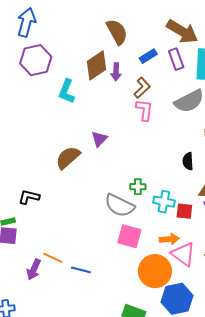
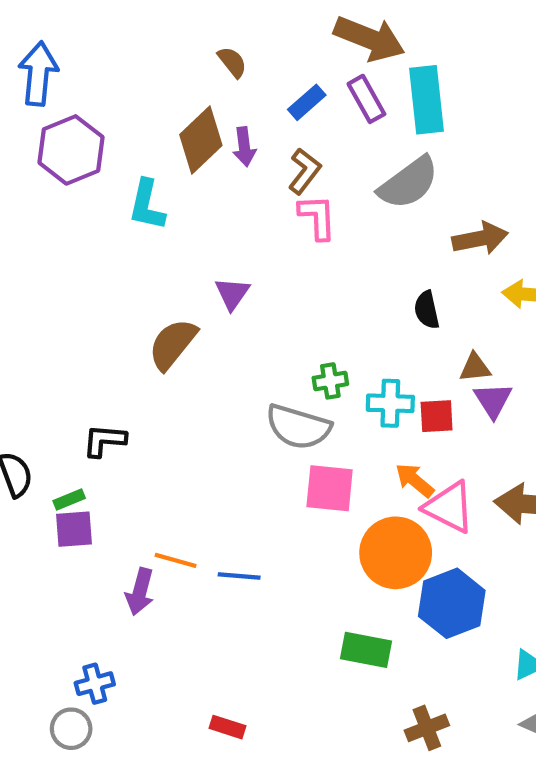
brown semicircle: (117, 32) -> (232, 62), size x0.6
orange arrow: (169, 239) -> (415, 480), turned -126

